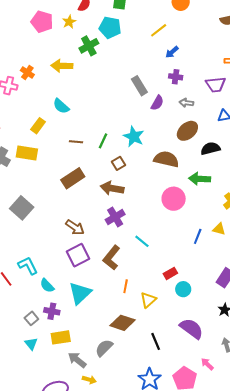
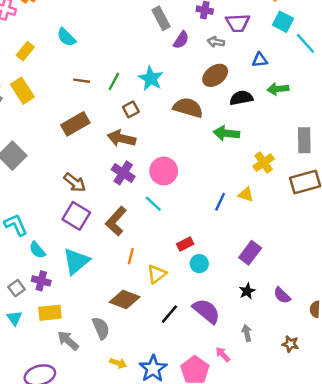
purple trapezoid: (216, 85) -> (238, 23), moved
yellow rectangle: (38, 126) -> (25, 51), moved
yellow rectangle: (27, 153) -> (22, 91), turned 45
pink circle: (174, 199) -> (164, 171), moved
purple cross: (115, 217) -> (123, 173), turned -30
purple square: (78, 255) -> (76, 216), turned -35
black line: (156, 341) -> (169, 314), moved, turned 60
gray semicircle: (104, 348) -> (101, 328), turned 108
yellow arrow: (89, 380) -> (118, 363), moved

